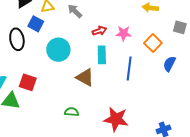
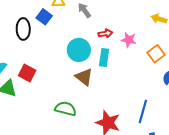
cyan circle: (58, 50) -> (79, 50), moved
blue line: (129, 69) -> (143, 111), moved
green semicircle: (72, 112) -> (66, 109), size x1.5

